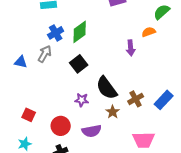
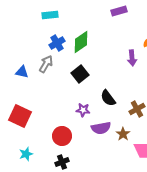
black semicircle: (107, 88) -> (108, 98), size x0.7
brown star: (113, 112) -> (123, 134), moved
red square: (29, 115) -> (20, 116), moved, size x1.6
purple semicircle: (92, 131) -> (101, 128), moved

